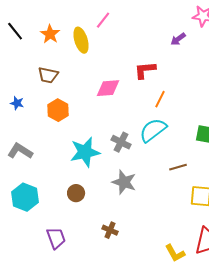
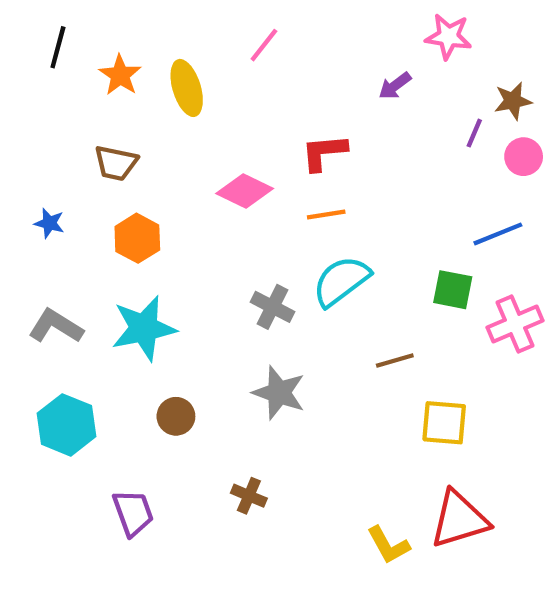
pink line: (103, 20) -> (264, 45), moved
black line: (15, 31) -> (58, 47), moved, turned 54
pink diamond: (108, 88) -> (245, 191), turned 30
orange line: (160, 99) -> (326, 215), moved, turned 54
cyan star: (85, 152) -> (144, 328), moved

